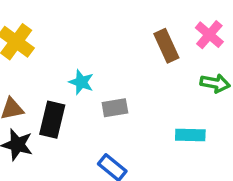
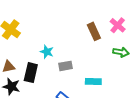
cyan rectangle: (190, 135) -> (93, 82), moved

